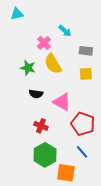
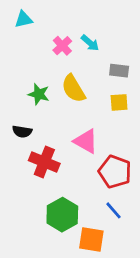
pink cross: (44, 43) -> (62, 46), moved
black semicircle: (36, 94) -> (22, 132), moved
red cross: (41, 126) -> (44, 162), moved, size x1.5

